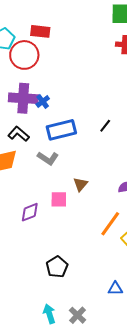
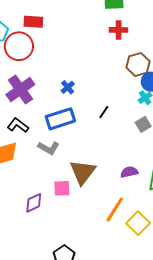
purple cross: (23, 98) -> (20, 89), turned -36
blue cross: (43, 101) -> (68, 87), moved
brown triangle: (80, 184) -> (83, 172), size x1.8

